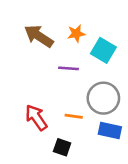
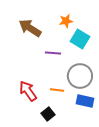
orange star: (76, 34) -> (66, 21), moved
black square: (62, 147) -> (48, 114), turned 32

